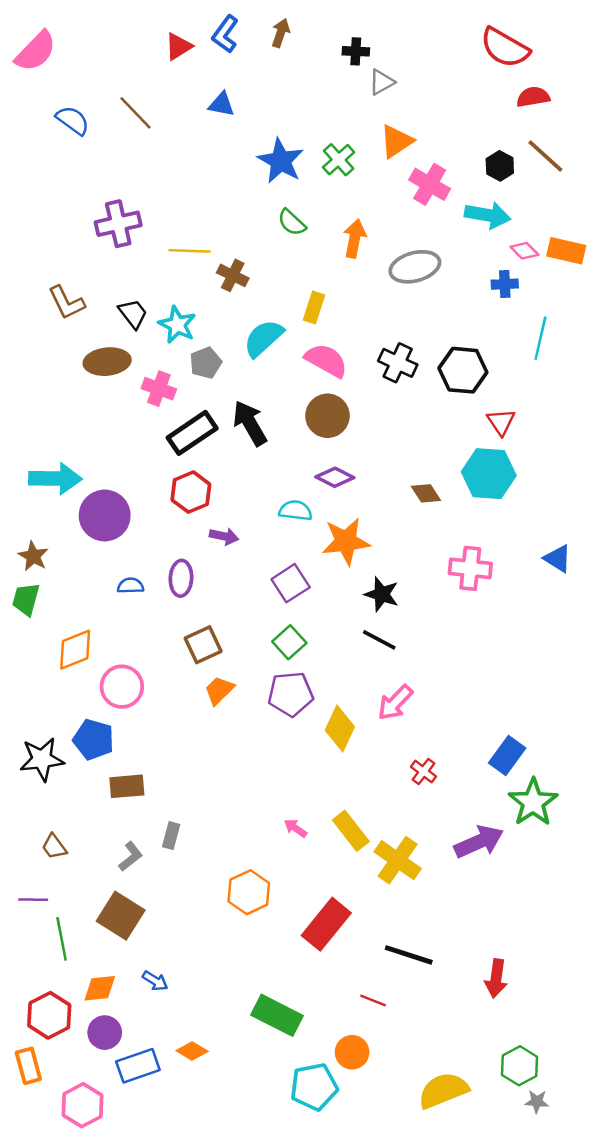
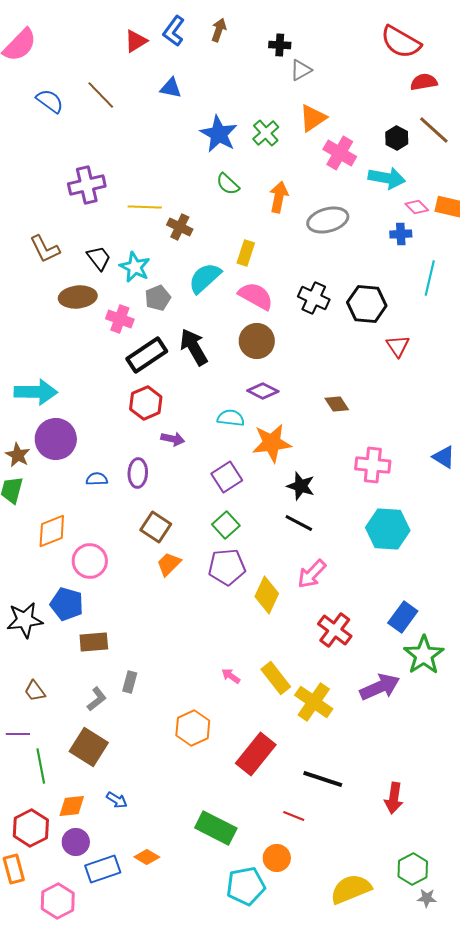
cyan hexagon: (489, 474) -> (388, 529), moved
purple circle: (105, 515) -> (56, 439), moved
brown square: (203, 645) -> (156, 527), turned -32
red cross: (424, 772) -> (335, 630), size x1.6

